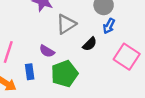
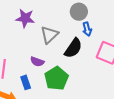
blue arrow: (109, 26) -> (87, 29), turned -32
black semicircle: (90, 44) -> (73, 48), size x1.5

